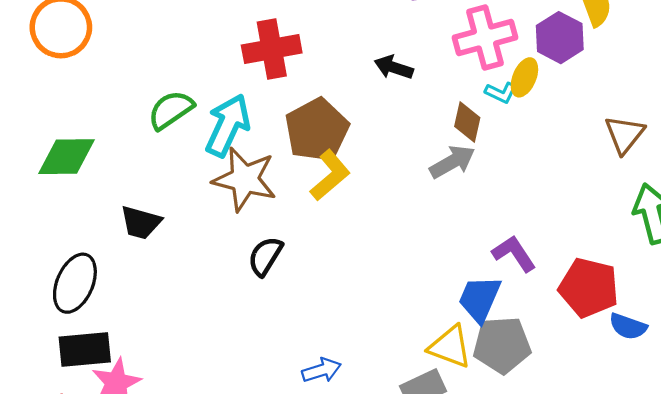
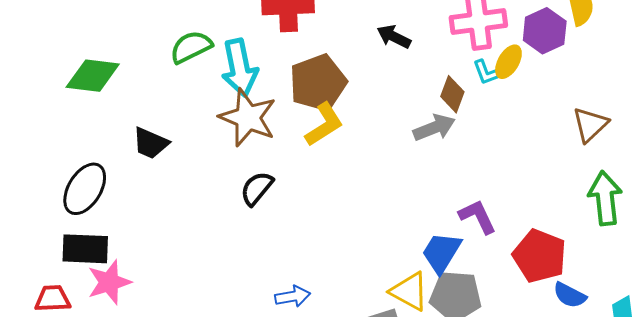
cyan L-shape: (501, 93) -> (486, 72), turned 36
cyan arrow: (228, 125) -> (240, 68), turned 136

